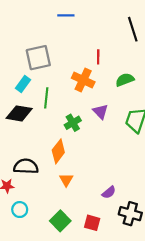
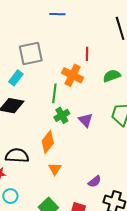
green line: (46, 98) -> (54, 93), moved
purple triangle: (100, 112) -> (85, 120), moved

